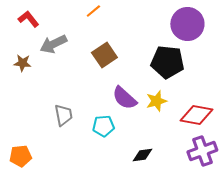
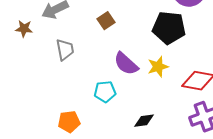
brown square: (104, 55) -> (106, 21), size x0.7
gray trapezoid: (63, 115) -> (65, 50), moved
orange pentagon: (20, 156) -> (69, 122), moved

